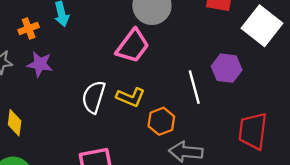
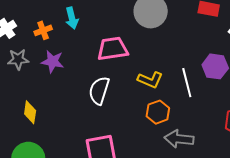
pink trapezoid: (133, 46) -> (113, 49), moved, turned -136
yellow L-shape: (131, 97) -> (150, 80), moved

